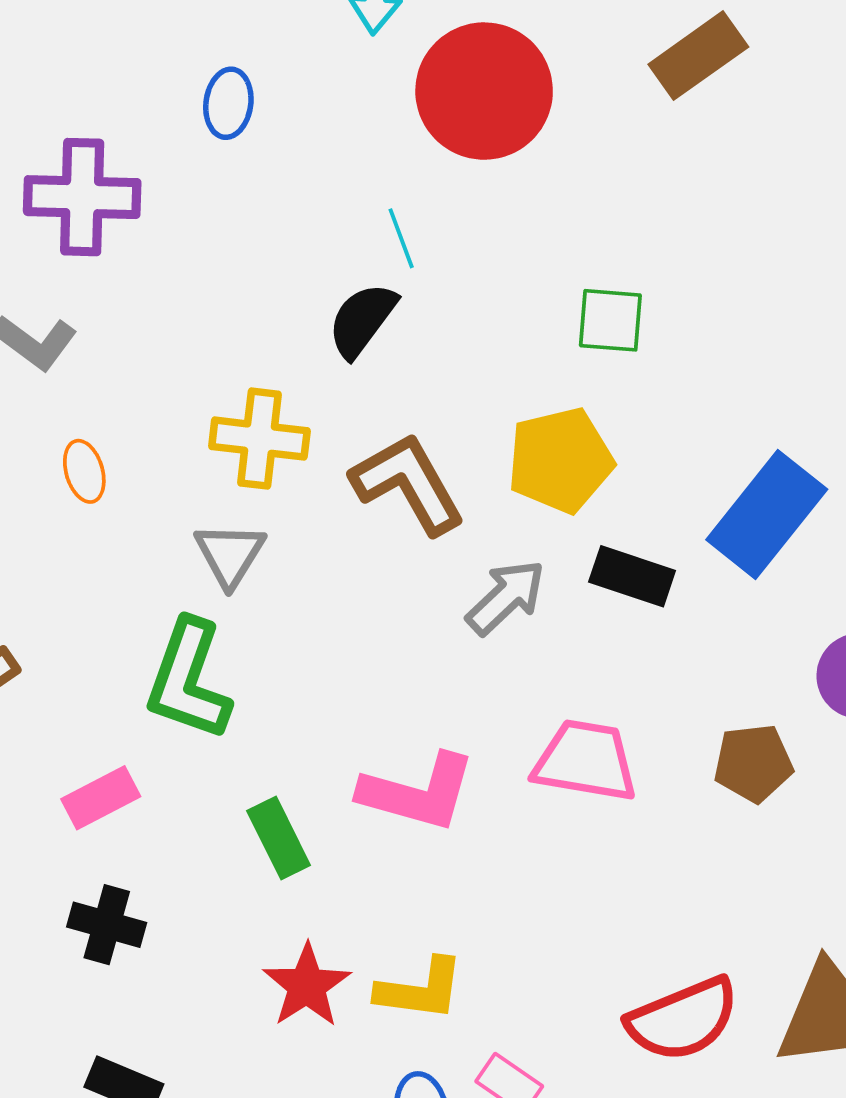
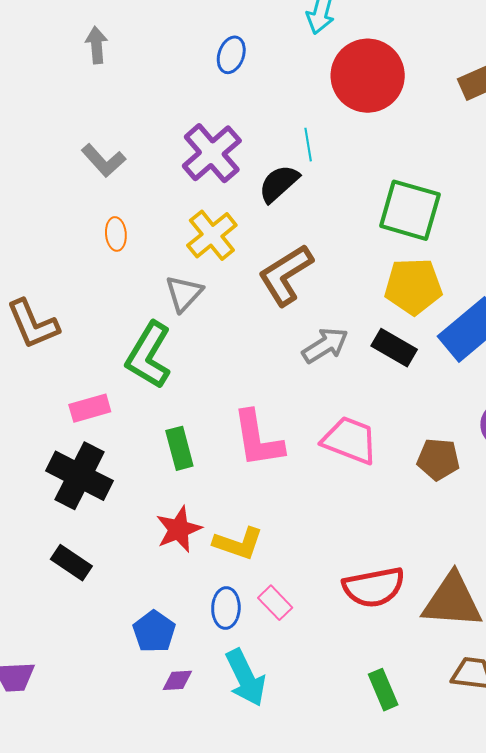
purple cross: (82, 197) -> (212, 153), moved, turned 36
green square: (610, 320) -> (410, 210), size x1.6
yellow cross: (259, 439) -> (212, 235), turned 33
yellow pentagon: (560, 460) -> (413, 286), moved
brown L-shape: (408, 484) -> (286, 275), turned -104
pink L-shape: (418, 792) -> (258, 439), turned 54
black cross: (107, 925) -> (79, 476), size x1.6

